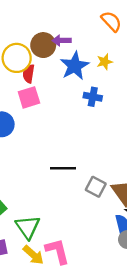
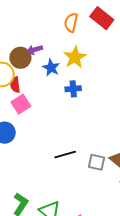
orange semicircle: (111, 21) -> (71, 22), turned -108
yellow star: (105, 62) -> (75, 57), size x1.6
blue star: (75, 66) -> (51, 68), size x0.7

